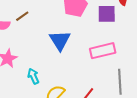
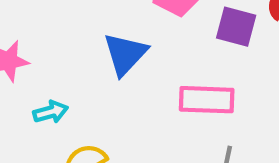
cyan arrow: (33, 76) -> (51, 112), turned 84

